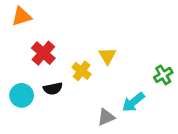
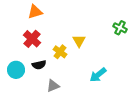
orange triangle: (22, 16) -> (35, 12), moved
green cross: (163, 75) -> (120, 28), moved, turned -32
gray triangle: (106, 117) -> (53, 86), moved

